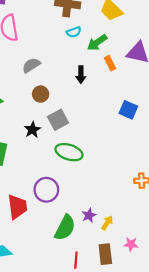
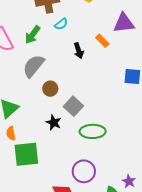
green arrow: (97, 43) -> (33, 35), moved
gray semicircle: (31, 65) -> (33, 66), size x1.4
black arrow: (81, 75) -> (79, 51), moved

